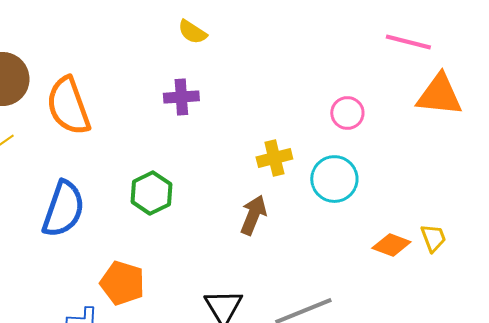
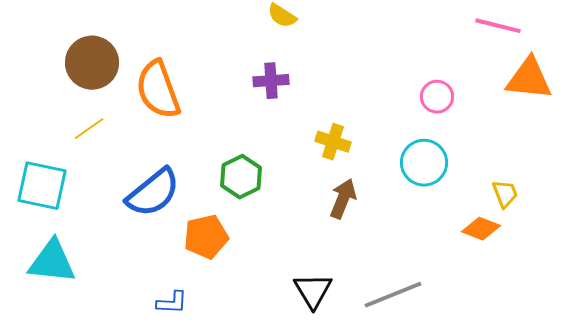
yellow cross: (274, 158) -> (333, 142), moved, turned 32
blue semicircle: (63, 209) -> (153, 193), turned 32
yellow trapezoid: (433, 238) -> (505, 194), moved
orange pentagon: (122, 283) -> (206, 237), moved, turned -30

